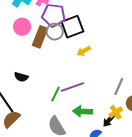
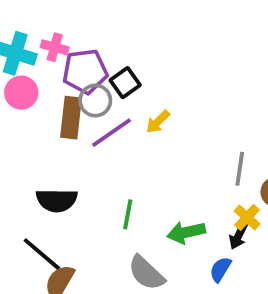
pink circle: (22, 27) -> (21, 93), moved
black square: (72, 27) -> (125, 83), size x0.7
black semicircle: (21, 77) -> (57, 200), size x1.5
purple line: (72, 87) -> (112, 133), moved

